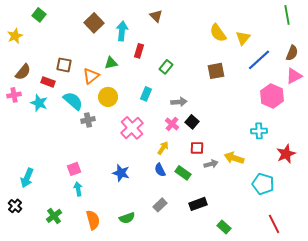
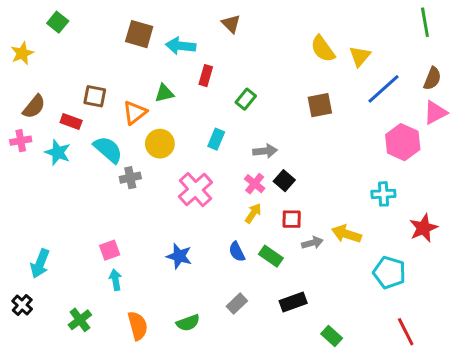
brown square: (94, 23) -> (139, 34), turned -30
cyan arrow: (122, 31) -> (181, 46), turned -90
yellow arrow: (163, 148) -> (253, 213), moved

